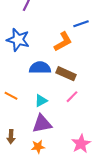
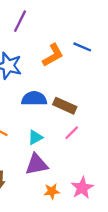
blue line: (81, 24) -> (82, 47), turned 42
orange L-shape: (63, 42) -> (53, 55), moved
orange star: (38, 147) -> (52, 191), moved

